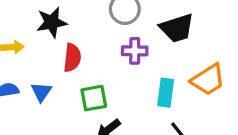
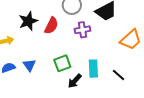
red semicircle: (72, 58) -> (51, 26), moved, turned 30
cyan rectangle: (166, 93) -> (93, 69), moved

